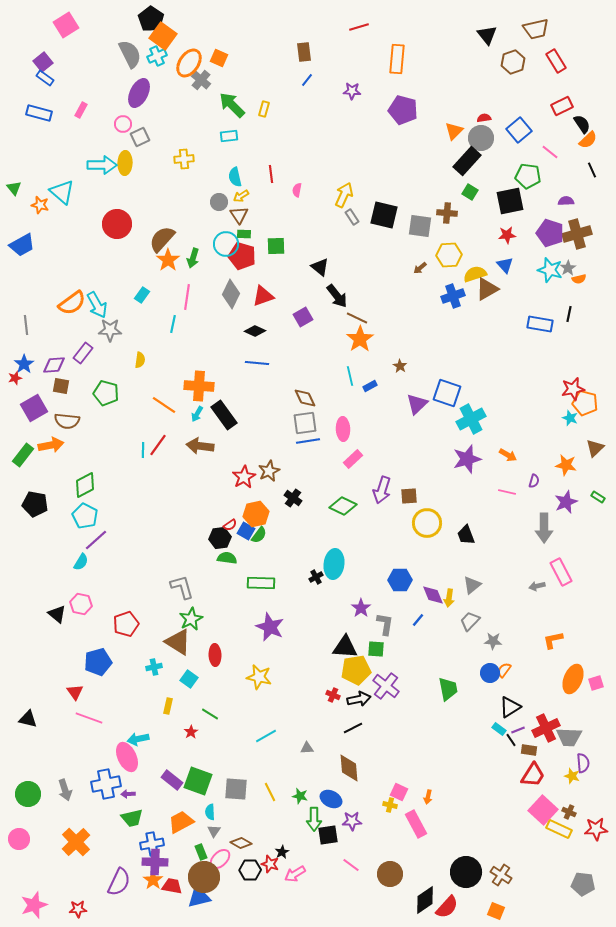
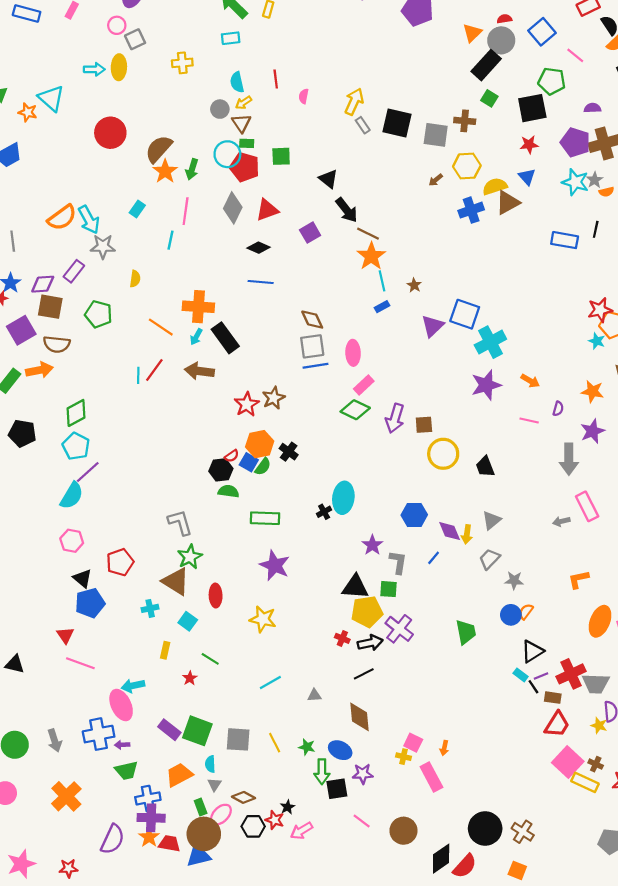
cyan arrow: (102, 165) -> (94, 69), size x0.7
cyan line: (350, 376) -> (382, 281), moved
brown square: (61, 386) -> (50, 307), size x1.4
black cross: (293, 498) -> (289, 452), moved
green diamond: (343, 506) -> (355, 410), moved
cyan semicircle: (81, 562) -> (72, 496), size x1.5
black triangle: (57, 614) -> (82, 578), moved

